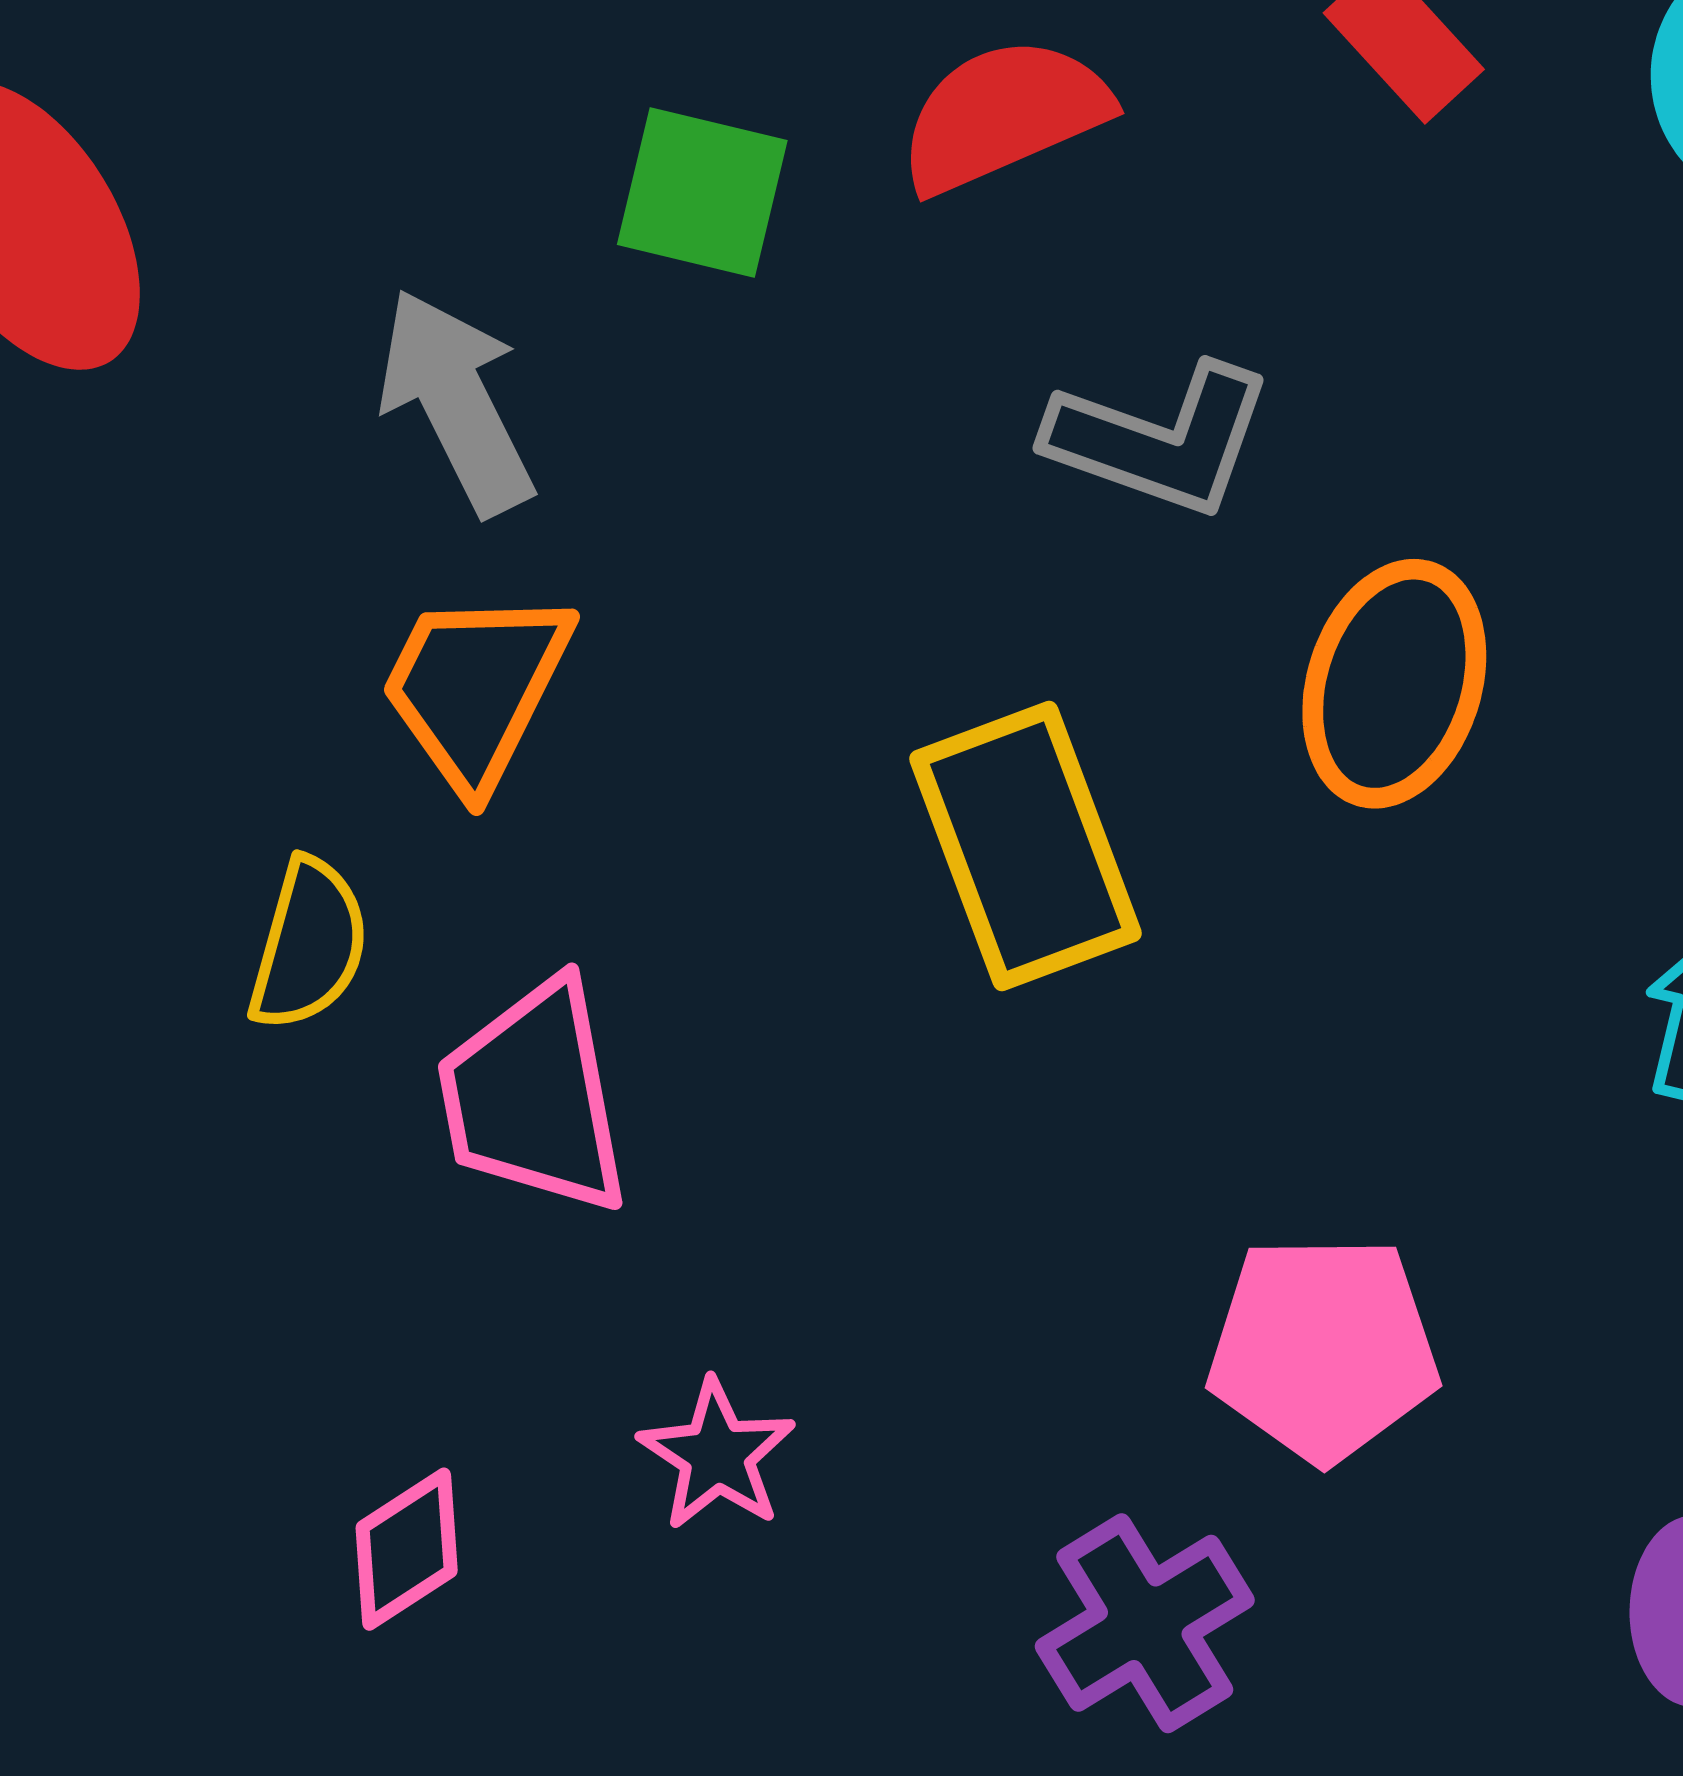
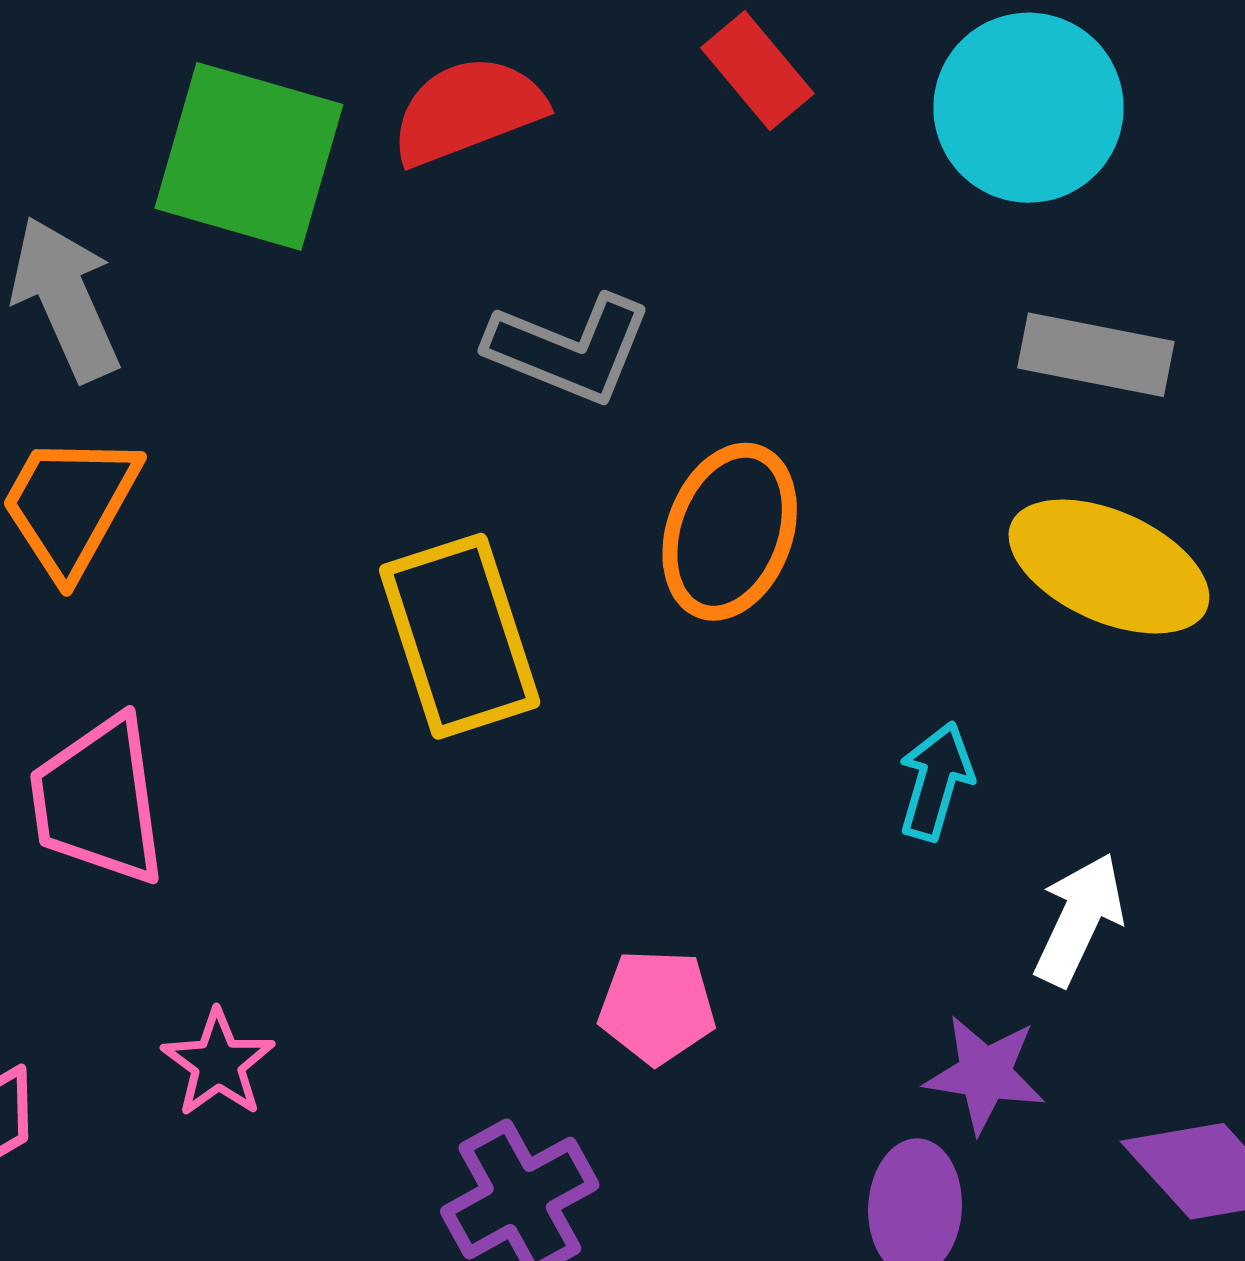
green square: (702, 192) -> (249, 156), size x1.5
pink pentagon: (1323, 1348) -> (657, 1007), size x0.7

